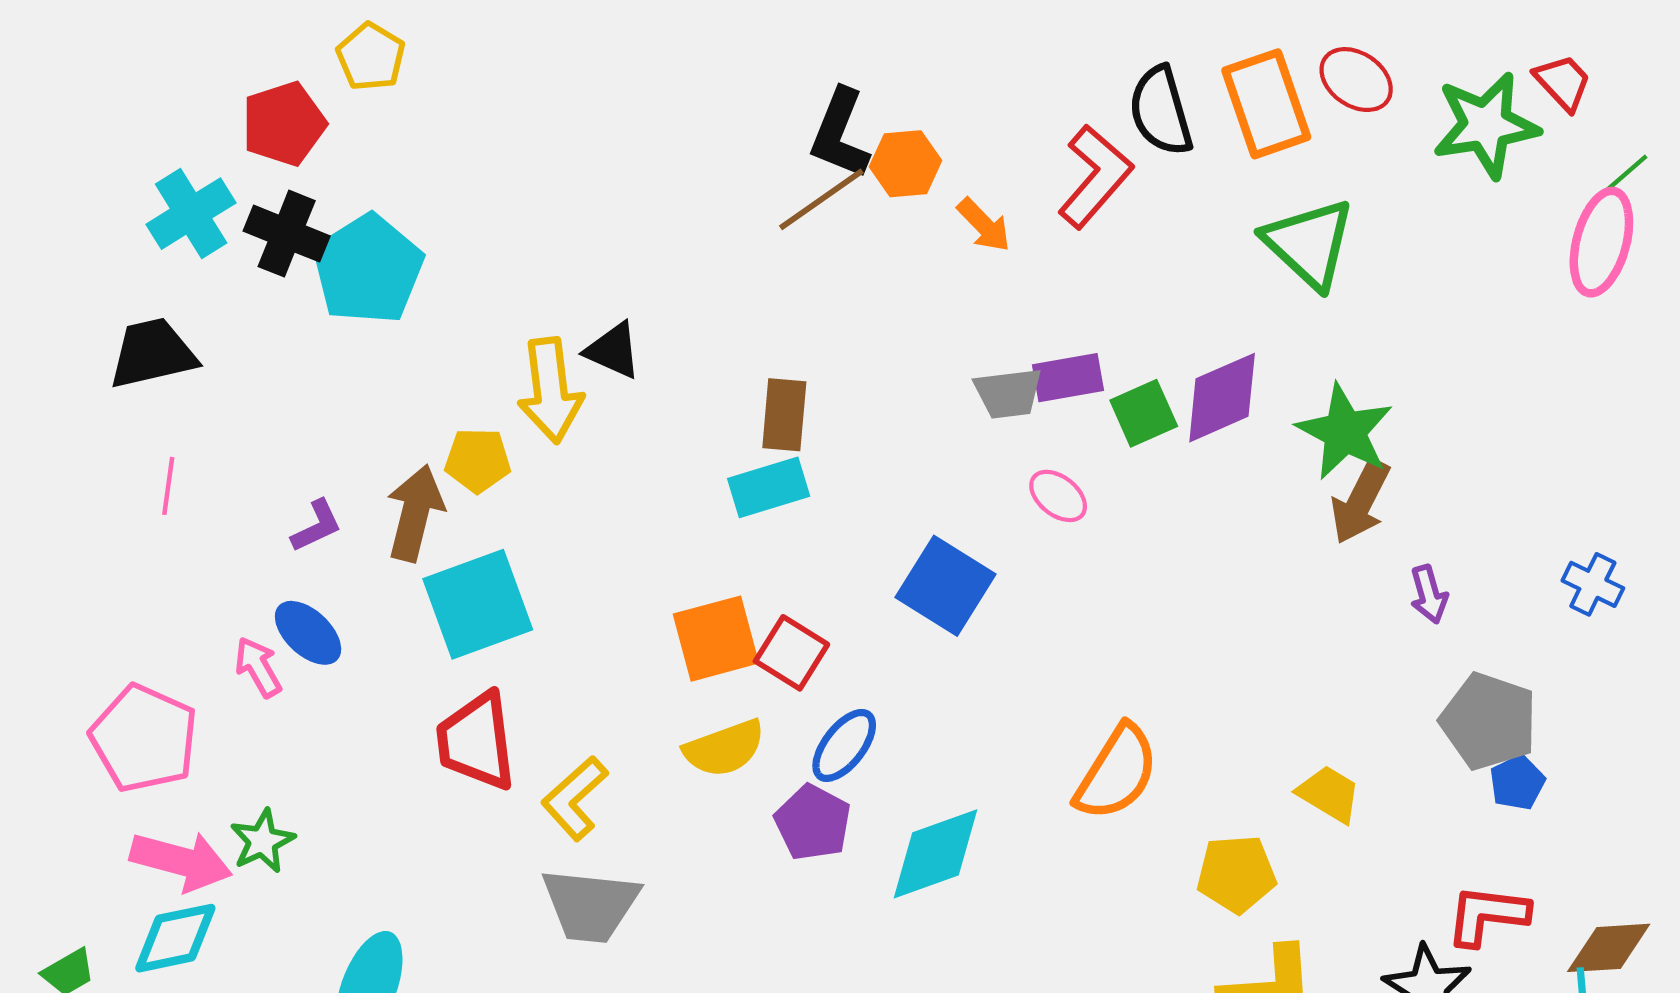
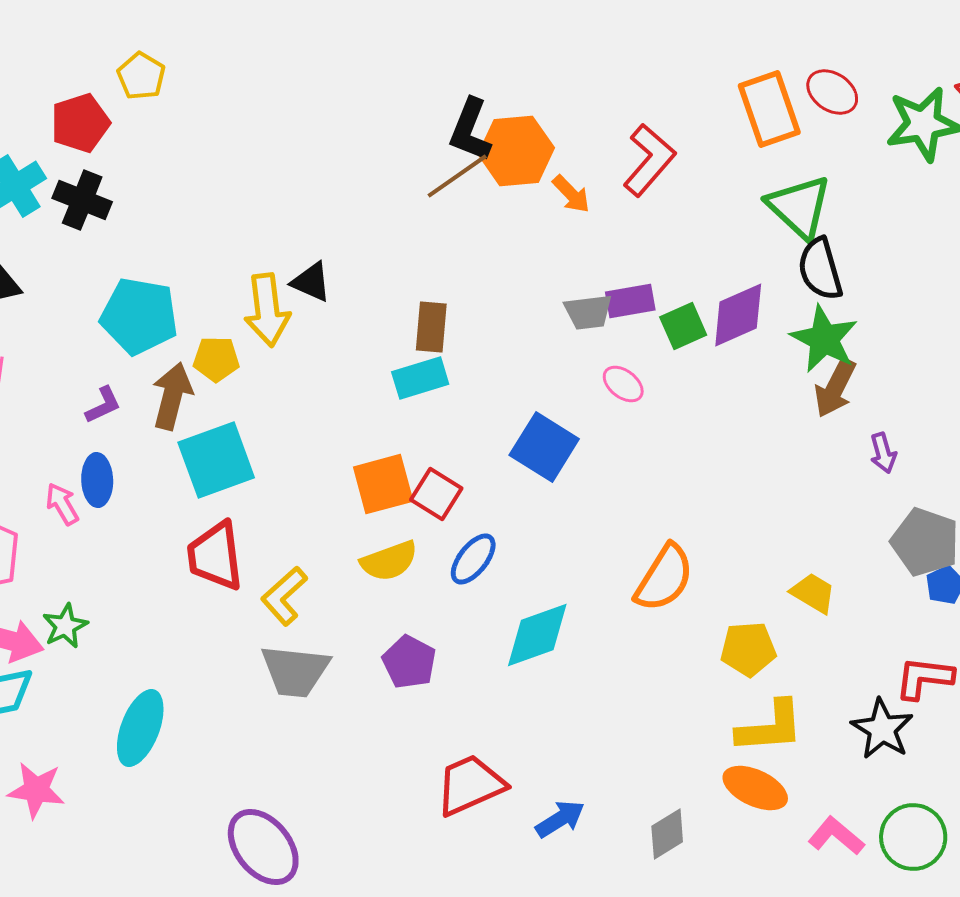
black semicircle: (1161, 111) -> (820, 269), moved
orange hexagon: (906, 164) -> (516, 151), size x1.5
cyan pentagon: (368, 269) -> (139, 316), moved, turned -30
blue ellipse: (308, 633) -> (97, 480), turned 45
purple pentagon: (813, 822) -> (409, 662), moved

